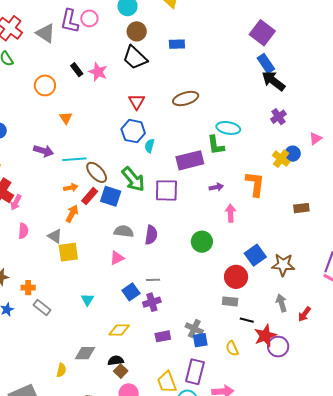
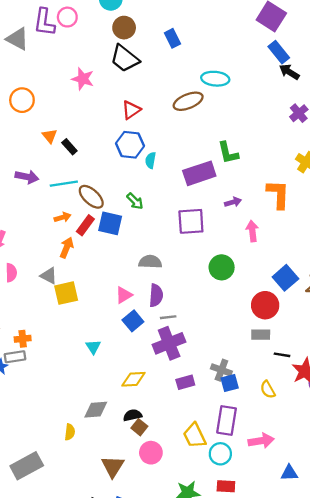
blue rectangle: (177, 44) -> (172, 38), turned 70
black rectangle: (77, 70) -> (69, 147), moved
black arrow: (273, 81) -> (289, 72), size x0.7
red triangle: (137, 102) -> (131, 110), turned 30
cyan ellipse: (228, 128) -> (215, 79), moved
green arrow: (133, 179) -> (135, 201), size x0.6
purple square: (166, 190) -> (191, 221), moved
gray semicircle: (124, 231) -> (150, 262), moved
purple semicircle: (151, 235) -> (156, 295), moved
blue square: (131, 292) -> (133, 321), moved
purple cross: (152, 302) -> (169, 343), size x1.5
gray rectangle: (42, 308) -> (15, 357), moved, turned -42

